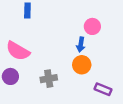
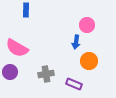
orange circle: (82, 65) -> (89, 61), moved
purple rectangle: (103, 89) -> (74, 84), moved

